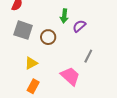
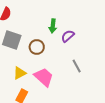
gray line: (88, 56) -> (77, 66), turned -56
pink trapezoid: (70, 76) -> (44, 77), moved

